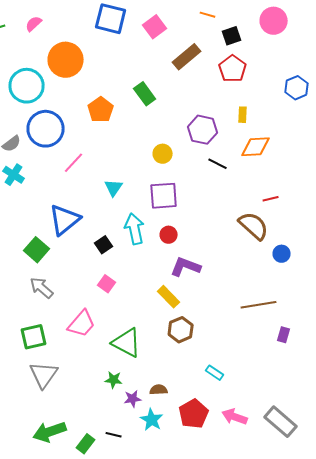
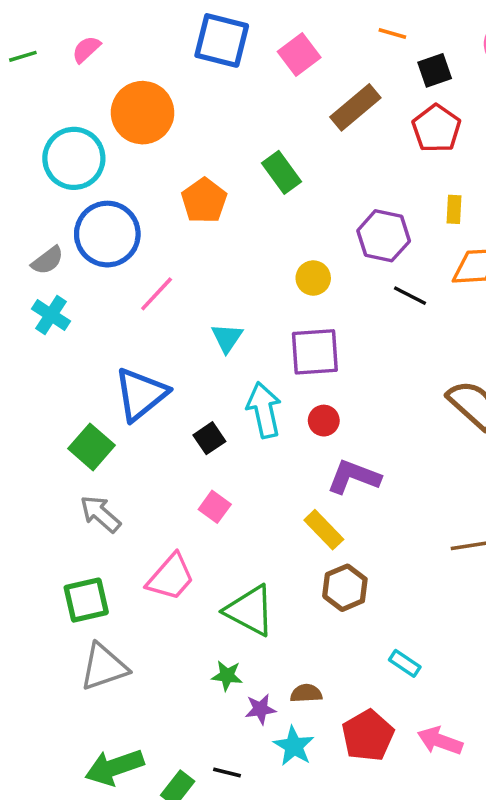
gray triangle: (44, 375) -> (104, 667), turned 36

